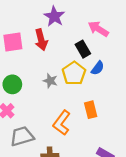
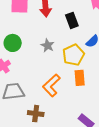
black rectangle: (83, 49) -> (72, 20), moved
yellow pentagon: (74, 73) -> (74, 55), moved

